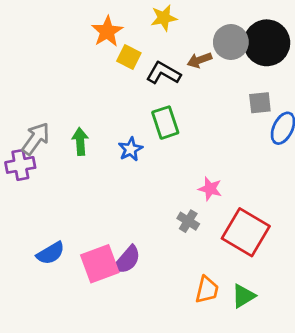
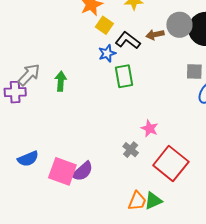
blue star: (130, 149) -> (107, 53), moved
pink square: (100, 264) -> (62, 171), turned 32
green triangle: (243, 296) -> (153, 201), moved

